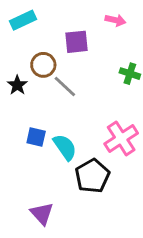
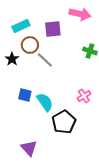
cyan rectangle: (23, 20) -> (21, 26), moved
pink arrow: (115, 20) -> (80, 14), size x1.5
pink cross: (121, 138) -> (84, 96), size x0.6

